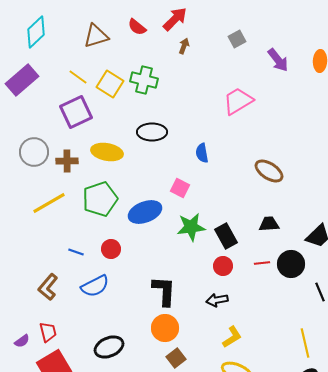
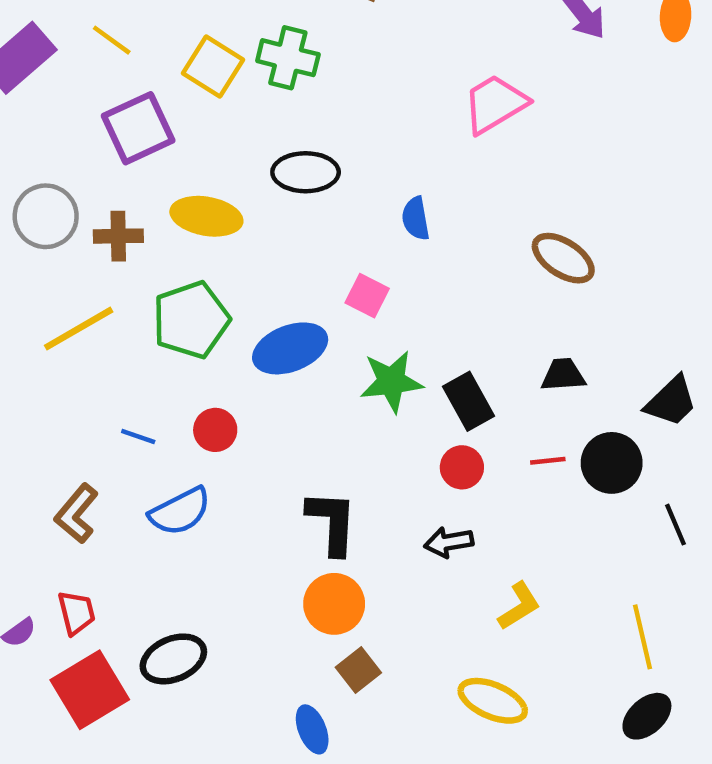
yellow line: (78, 77) -> (112, 40), moved
yellow L-shape: (232, 337) -> (519, 606), moved
black ellipse: (109, 347) -> (173, 659), moved

